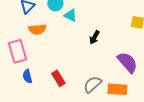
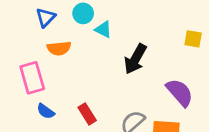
black arrow: (94, 37) -> (135, 59), size x1.6
blue semicircle: (27, 76) -> (46, 111), turned -40

